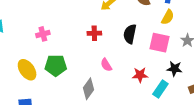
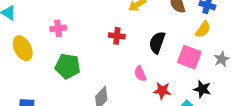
pink semicircle: (106, 65) -> (140, 74), moved
yellow ellipse: (27, 70) -> (23, 48), moved

